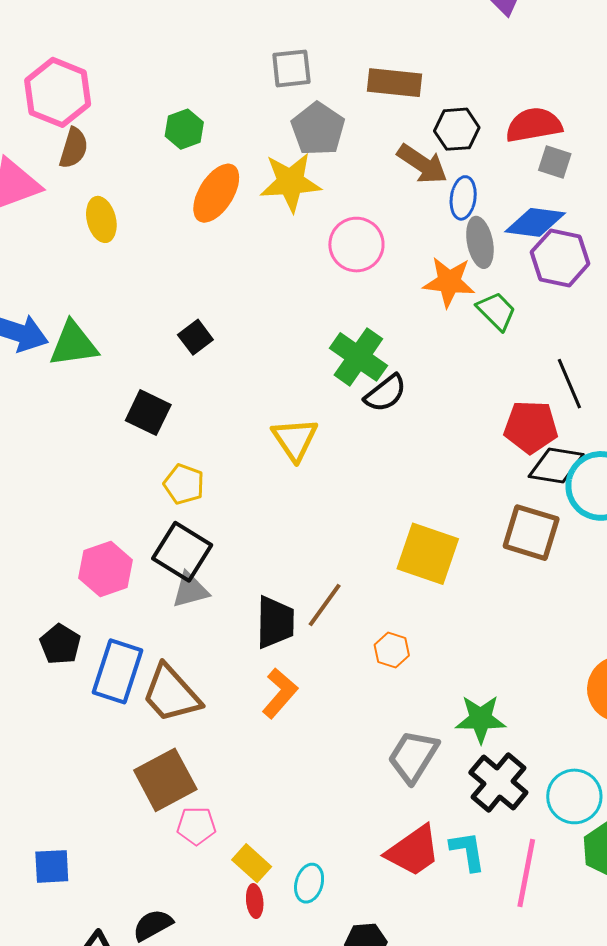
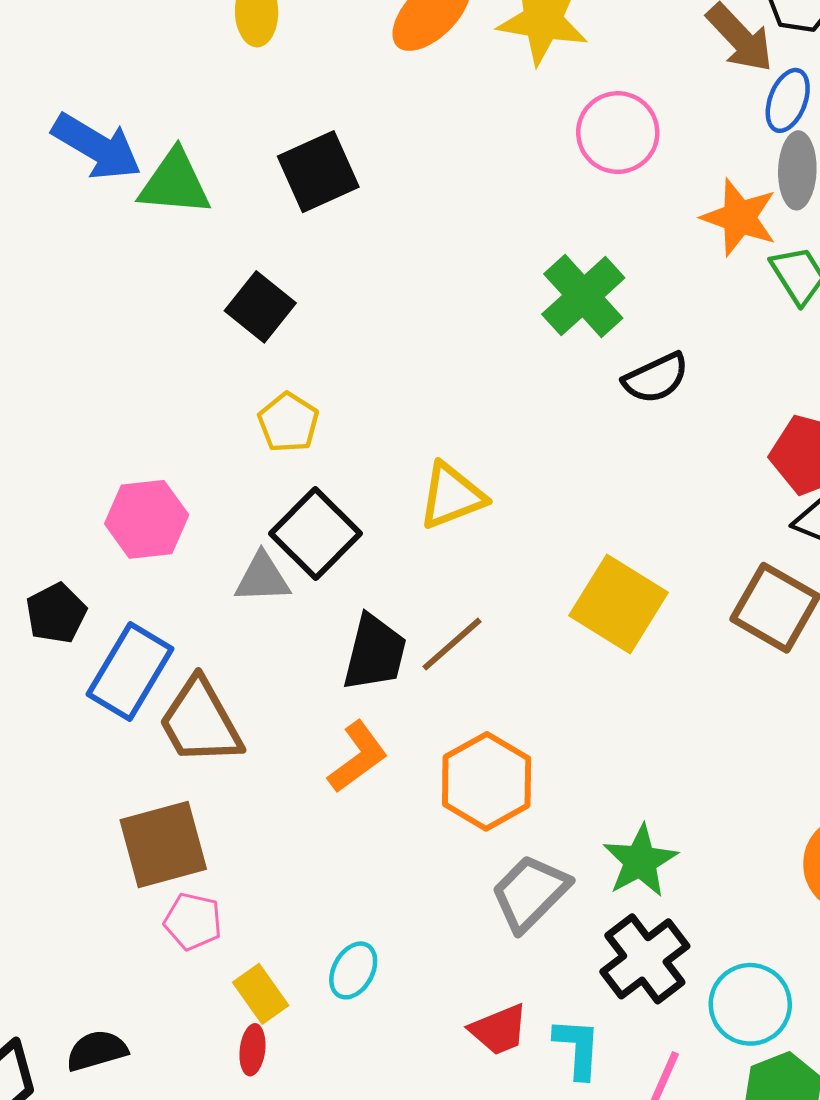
black square: (195, 337) -> (318, 172), moved, size x1.6
black semicircle: (385, 393) -> (656, 378), moved
yellow triangle: (295, 439) -> (452, 496), moved, turned 30
black square: (182, 552) -> (316, 533), moved
orange hexagon: (392, 650) -> (487, 781), moved, size x1.8
green star: (481, 719) -> (640, 861), turned 30
red trapezoid: (413, 851) -> (499, 1030), size x0.7
cyan ellipse: (309, 883) -> (353, 970), moved

